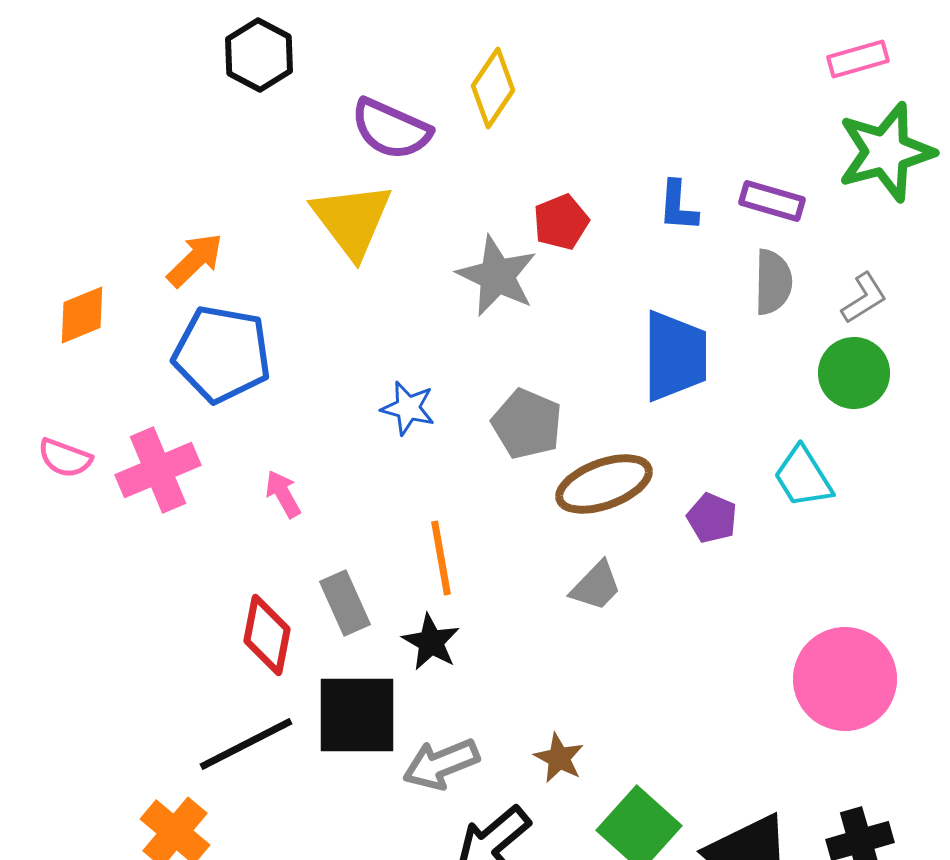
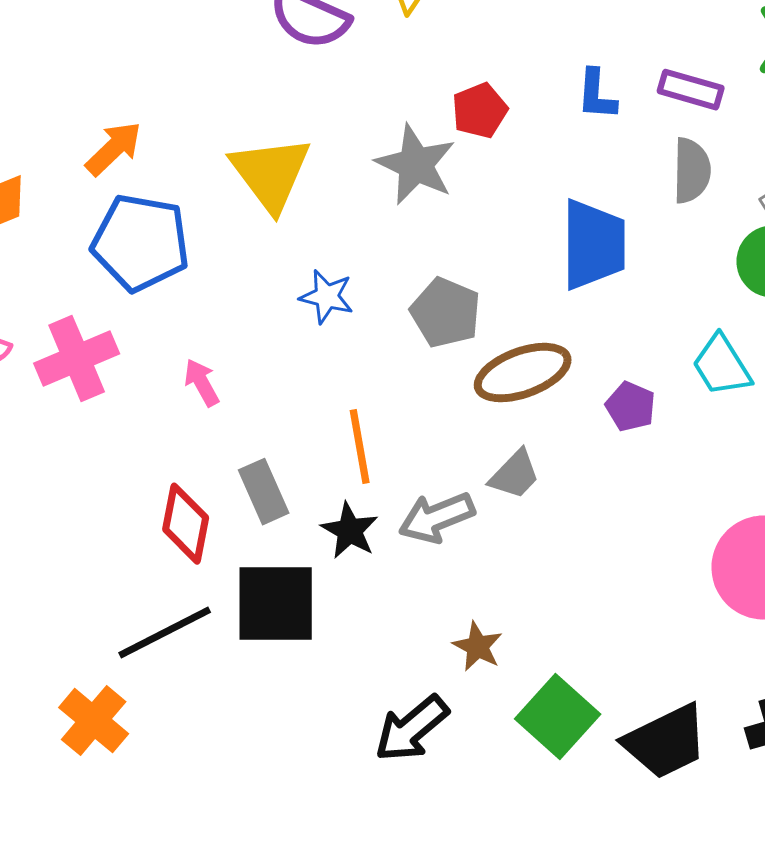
yellow triangle: (352, 220) -> (271, 174), moved
gray arrow: (441, 764) -> (437, 518), moved

